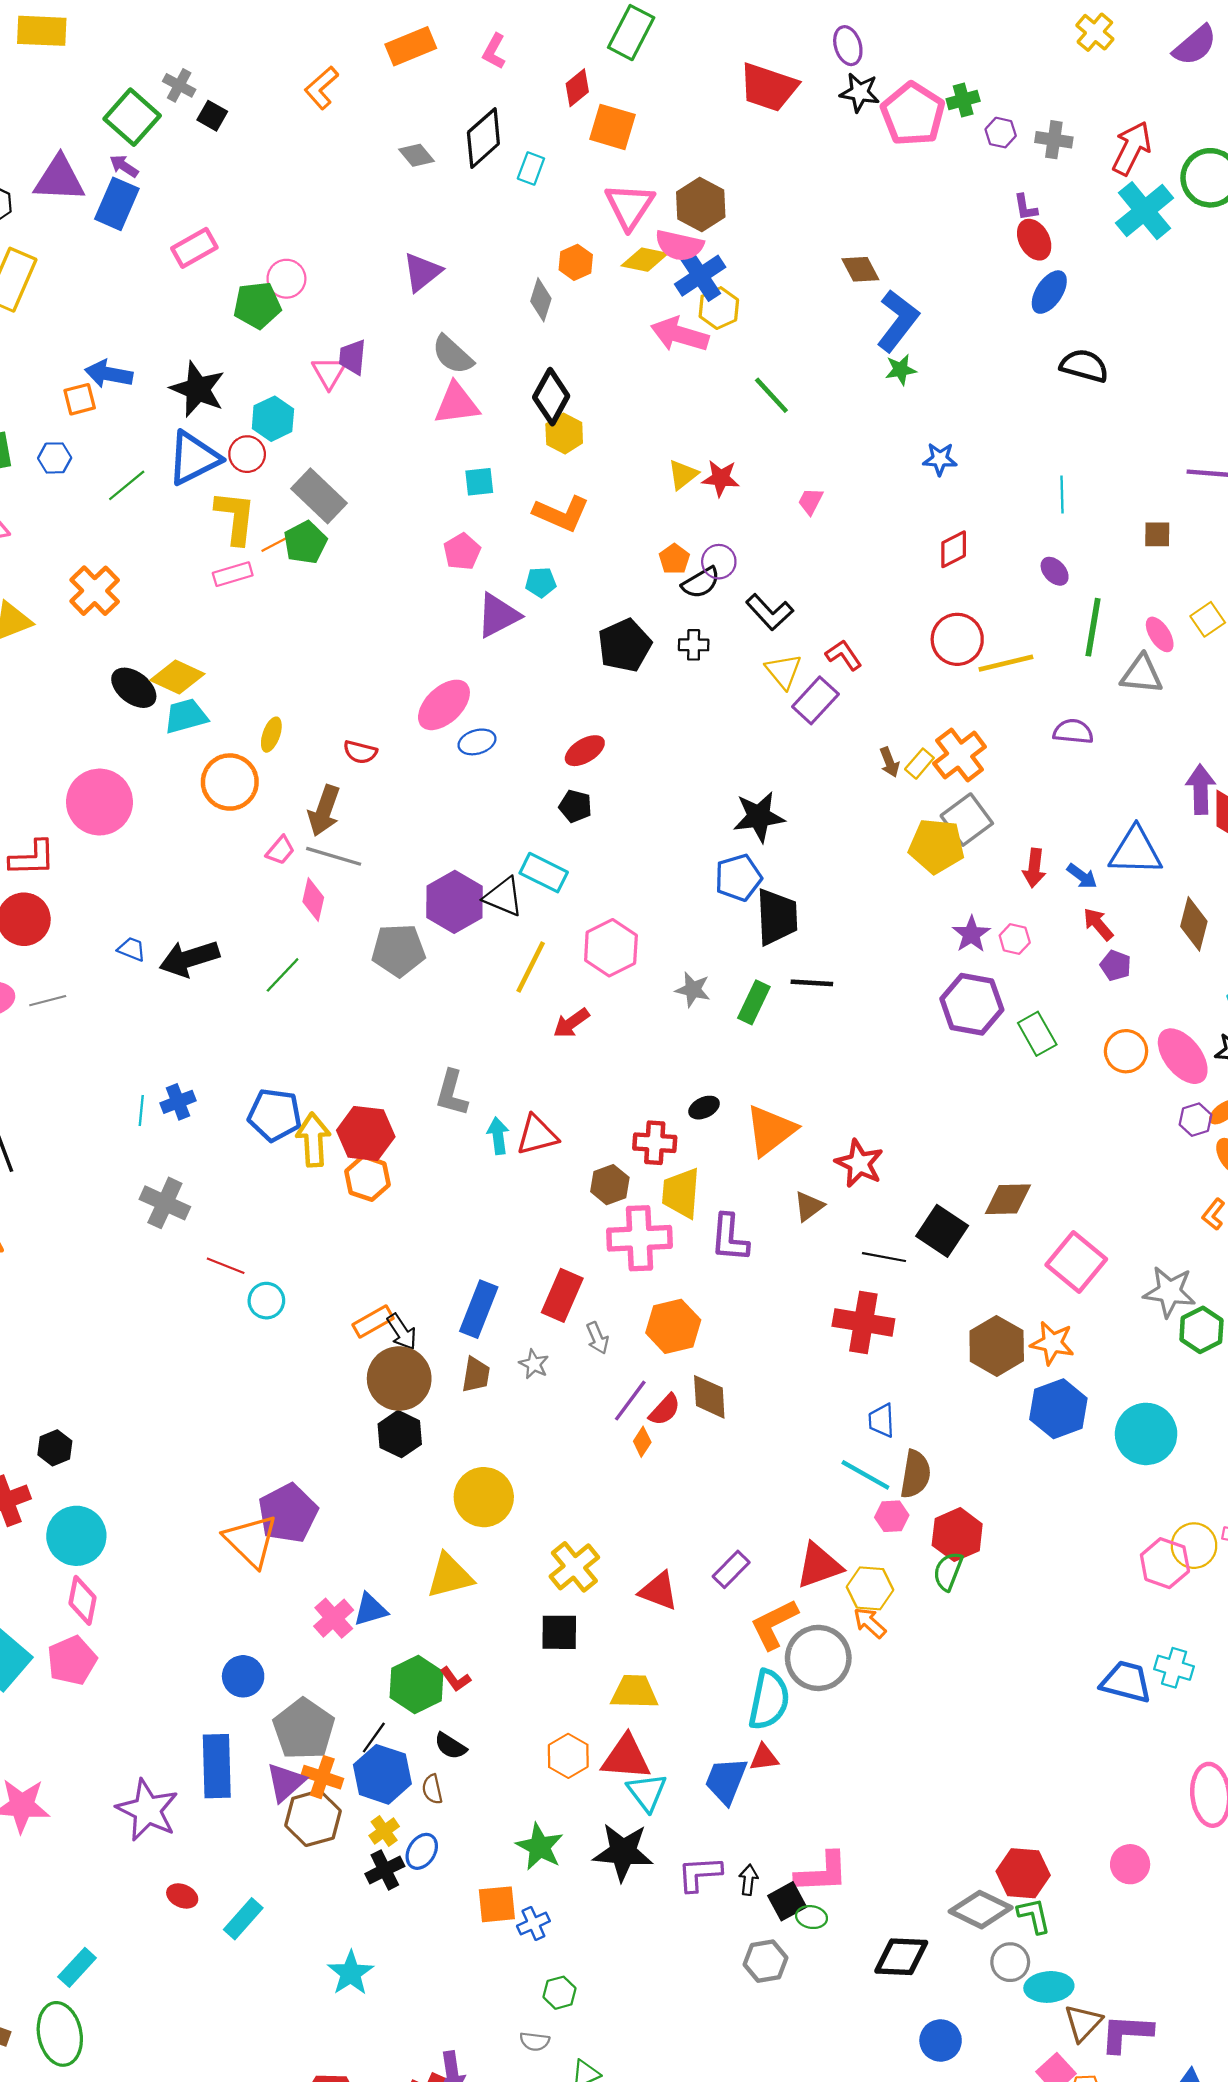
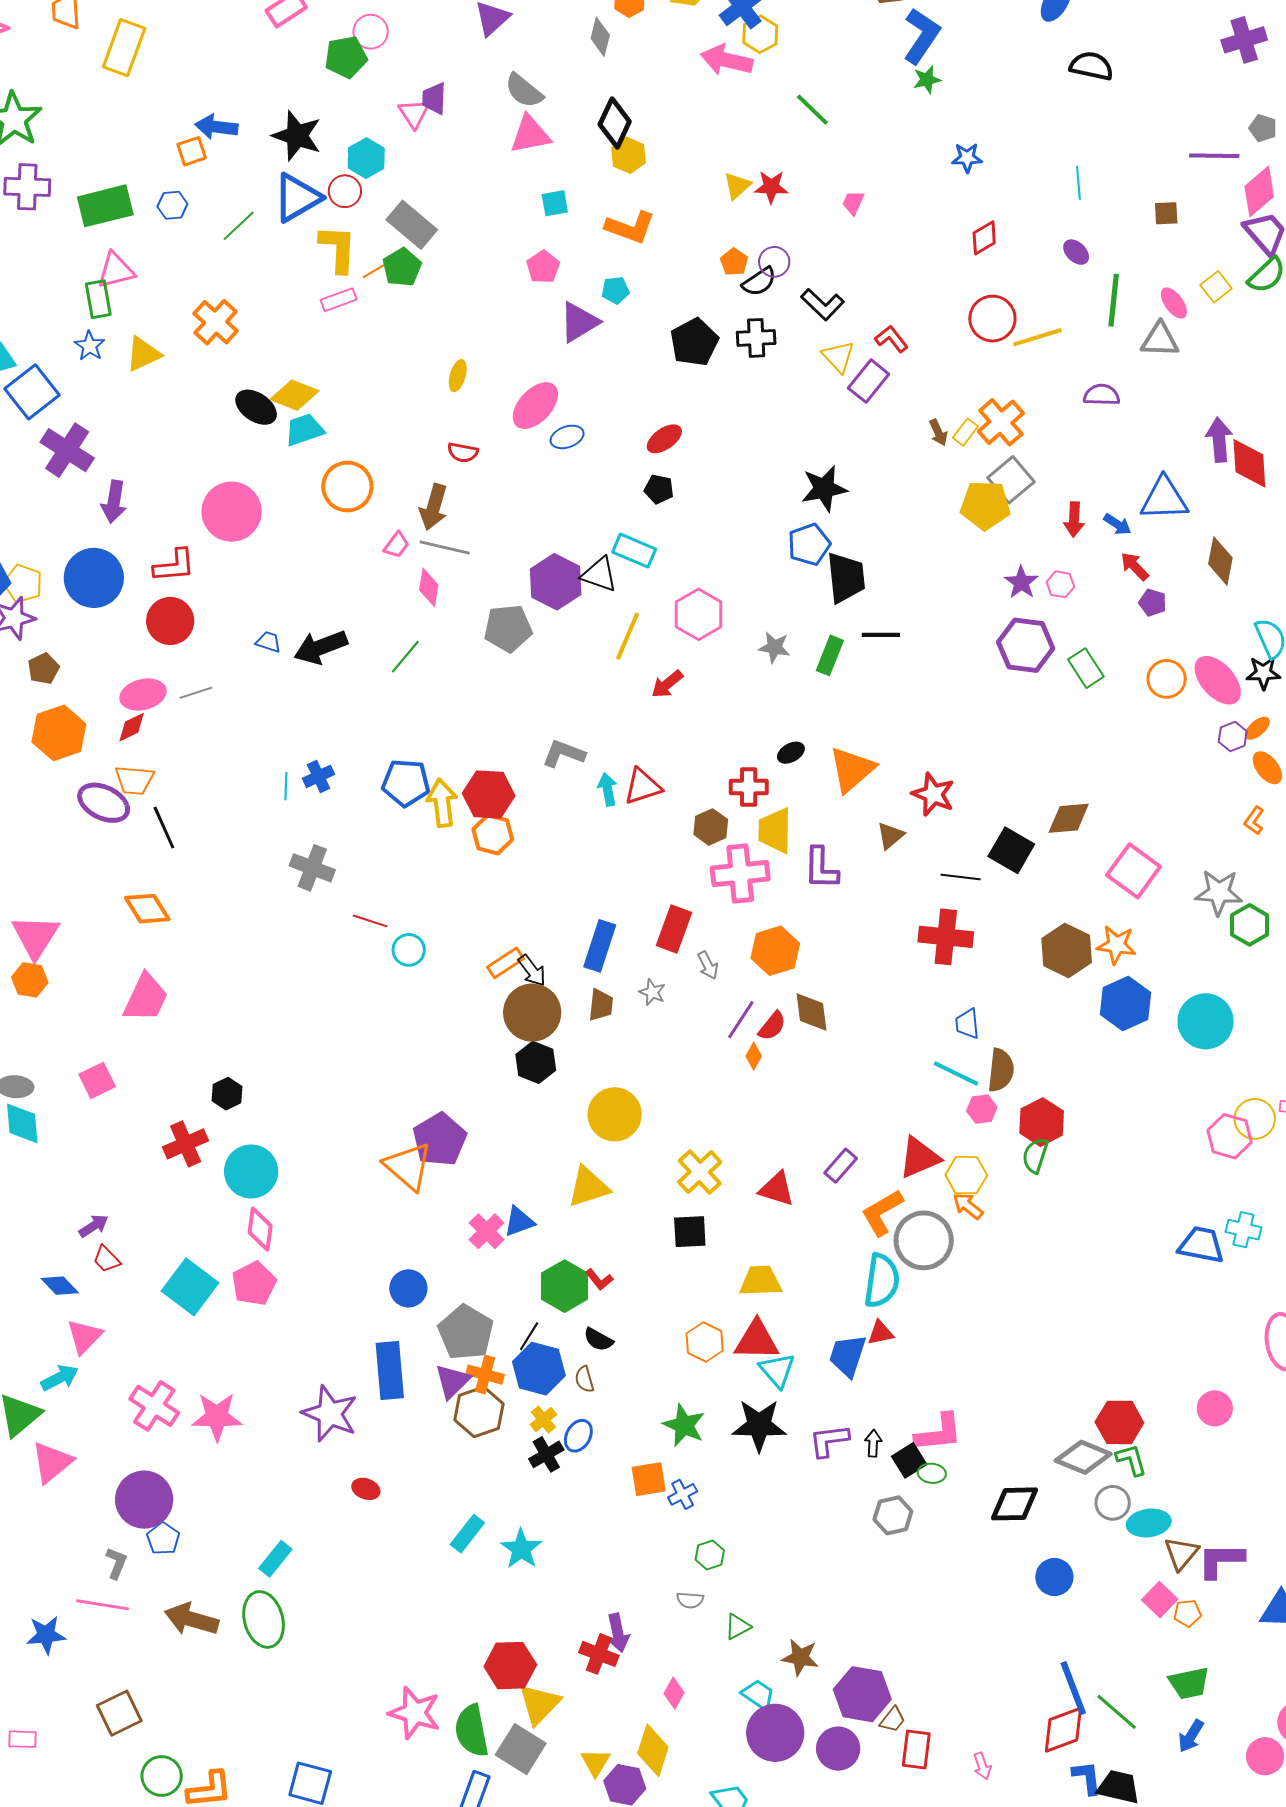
black cross: (694, 645) -> (756, 338), size x1.4
yellow ellipse: (271, 735) -> (458, 376), moved
gray L-shape: (452, 1093) -> (564, 754), turned 99
cyan rectangle: (243, 1919) -> (467, 1534), moved

